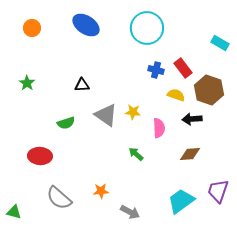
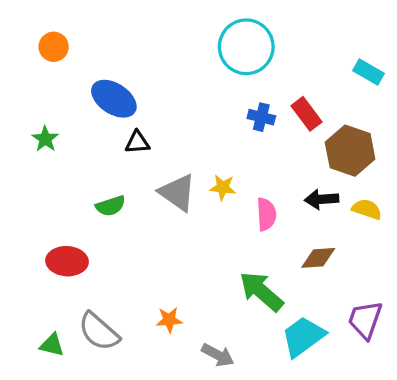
blue ellipse: (86, 25) -> (114, 99), moved
yellow semicircle: (176, 95) -> (367, 209), moved
green arrow: (136, 154) -> (261, 291), moved, size x1.8
green triangle: (14, 212) -> (52, 345), moved

